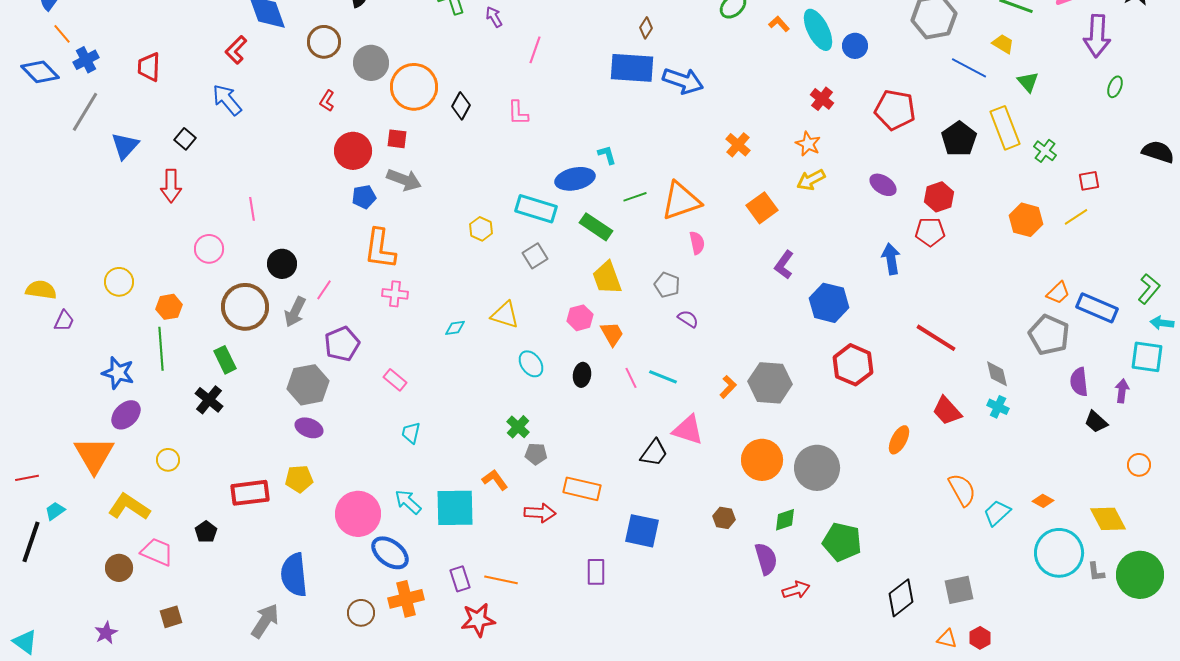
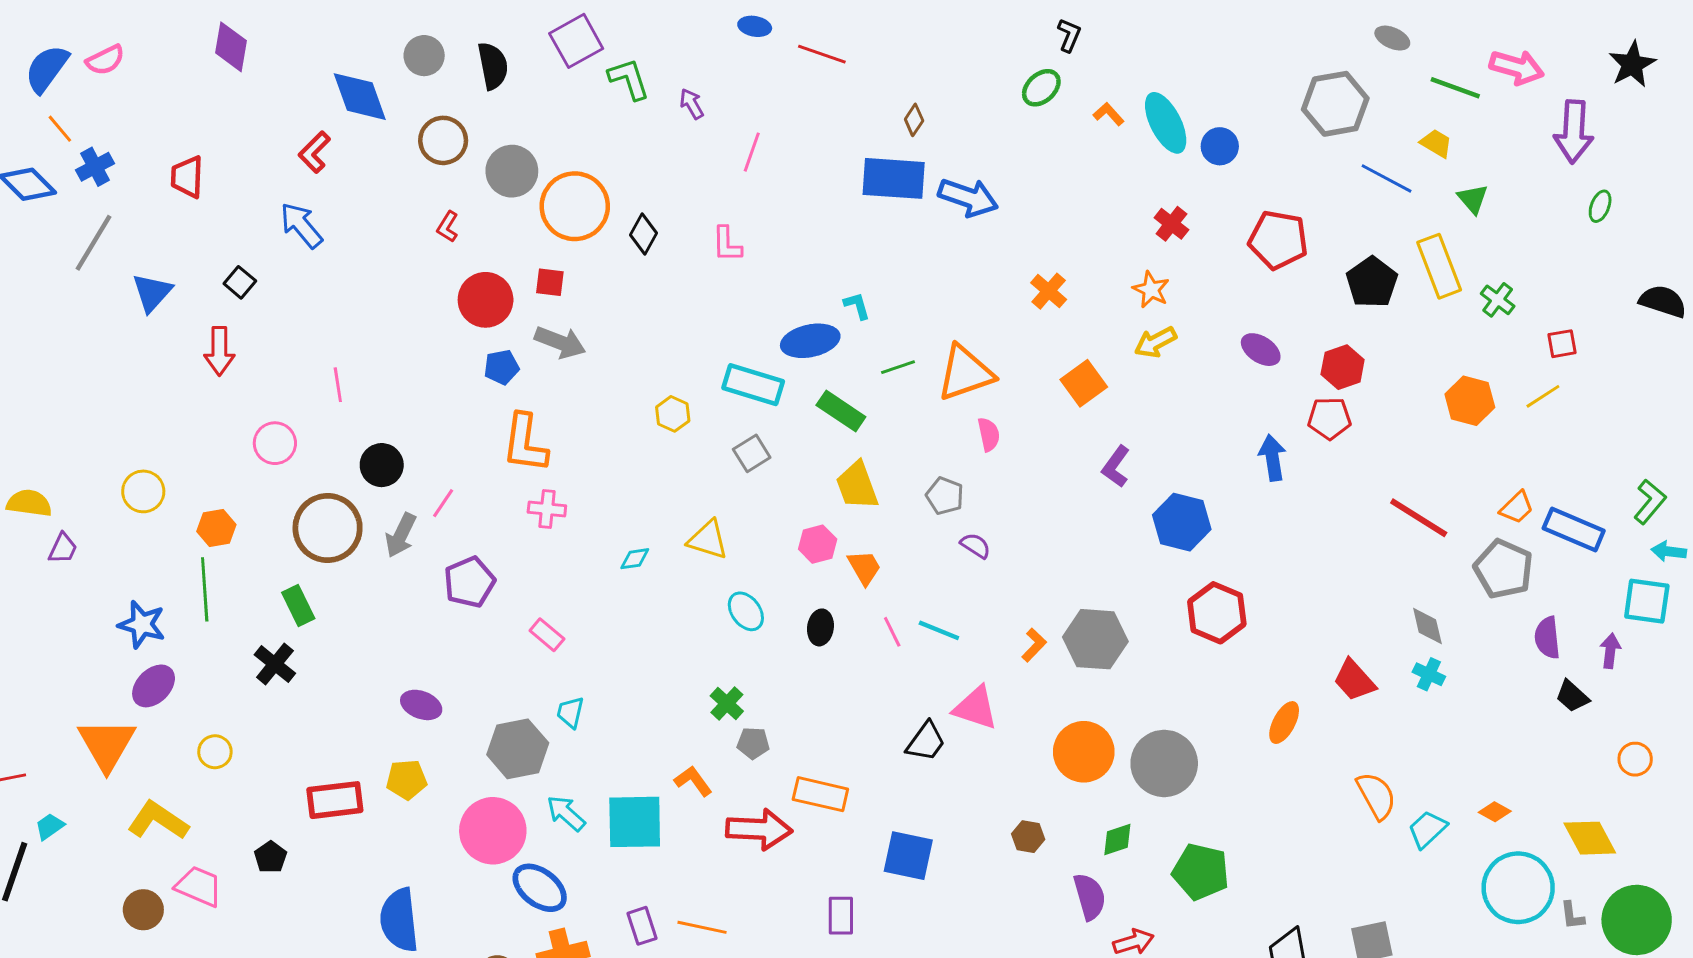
red line: (936, 338) -> (1419, 518), moved
gray hexagon: (308, 385) -> (518, 749), moved
red arrow: (540, 513) -> (759, 829), size x1.4

